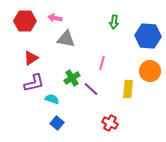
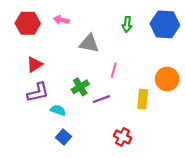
blue hexagon: (148, 36) -> (165, 24), moved
gray triangle: (66, 39) -> (89, 43), moved
purple line: (91, 89) -> (101, 99), turned -63

